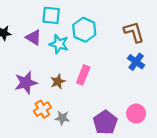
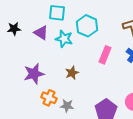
pink rectangle: (83, 75) -> (105, 55), moved
brown star: (58, 82) -> (72, 73), moved
orange cross: (42, 109) -> (49, 98), turned -35

